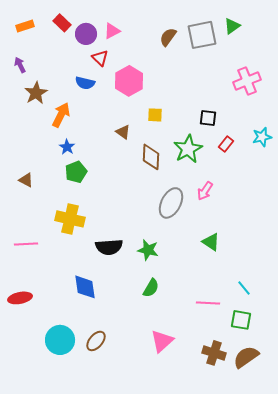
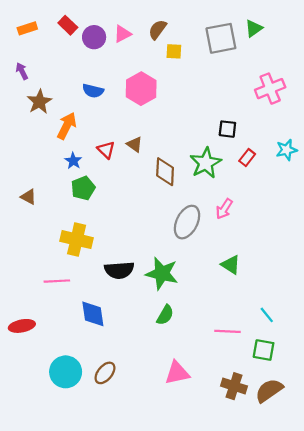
brown semicircle: (168, 37) -> (157, 30), moved
red triangle: (100, 58) -> (106, 150), moved
yellow square: (155, 115) -> (174, 51), moved
pink line: (26, 244) -> (57, 281), moved
green star: (148, 250) -> (162, 273), size x1.4
pink triangle: (162, 341) -> (177, 373), turned 30

